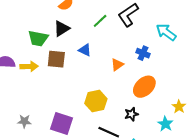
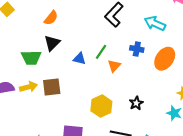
green line: (100, 21) -> (101, 52), moved
brown square: (56, 59) -> (52, 87), moved
orange ellipse: (144, 87) -> (165, 59), moved
black star: (131, 114) -> (136, 103), moved

